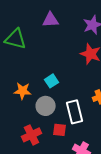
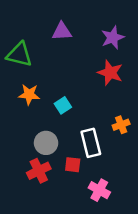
orange star: (23, 91) -> (29, 94), moved
gray circle: (46, 106) -> (46, 143), moved

